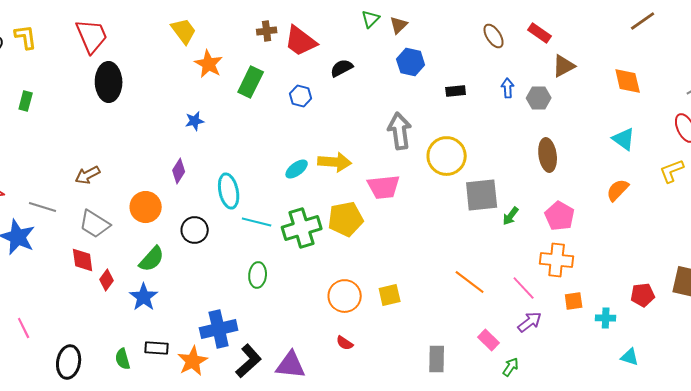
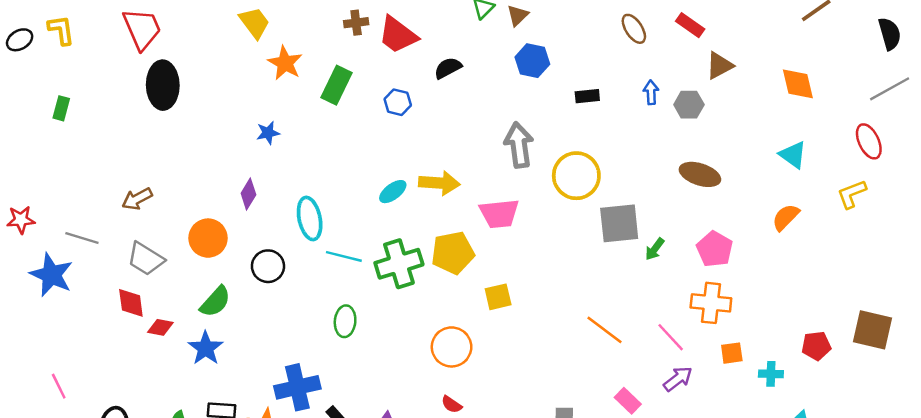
brown ellipse: (548, 155) -> (700, 174), turned -64
red diamond: (107, 280) -> (160, 327), turned 65
yellow square: (390, 295) -> (498, 297), moved

